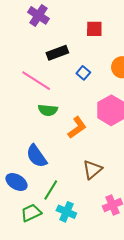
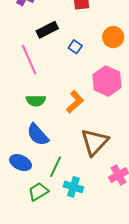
pink line: (36, 81) -> (29, 60), turned 40
green semicircle: (48, 110) -> (36, 101), moved
brown triangle: (92, 170) -> (95, 142), size x1.4

